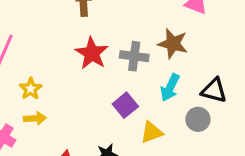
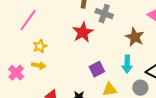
gray cross: (134, 56) -> (104, 14), moved
cyan arrow: (170, 88) -> (127, 64), turned -36

